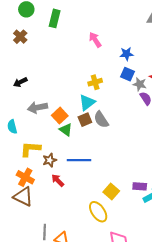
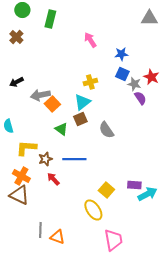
gray arrow: (37, 108) -> (40, 95), moved
orange square: (60, 116) -> (52, 104), moved
gray semicircle: (101, 120) -> (106, 130), moved

